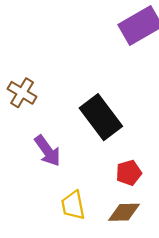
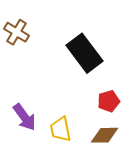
purple arrow: (48, 151) -> (25, 117), moved

